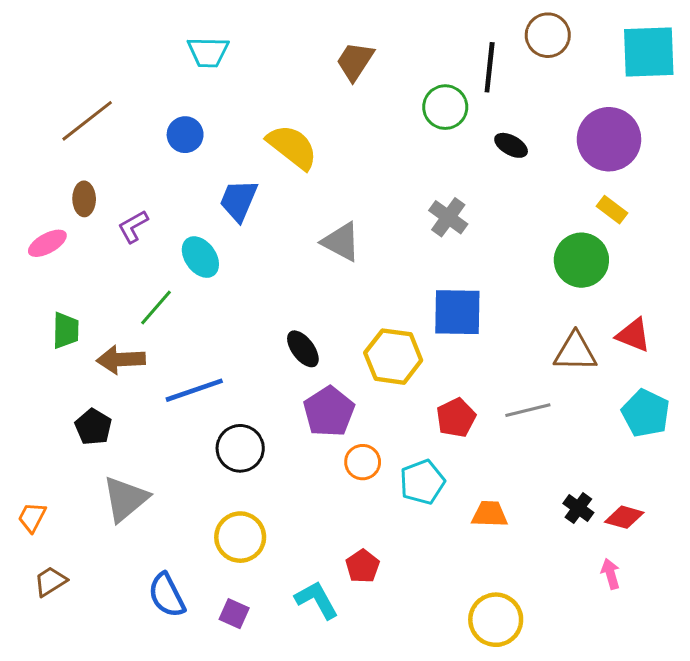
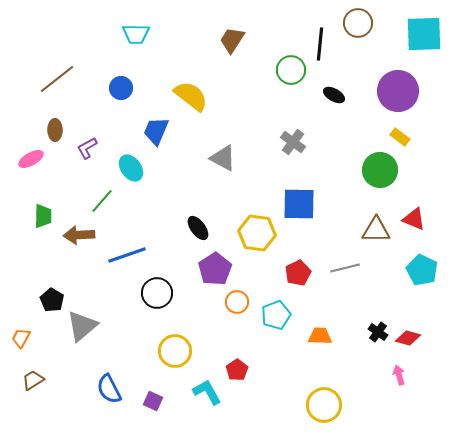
black pentagon: (93, 427) -> (52, 300), moved
yellow circle: (240, 537) -> (175, 351), moved

